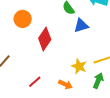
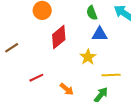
yellow star: (79, 66) -> (88, 57), moved

